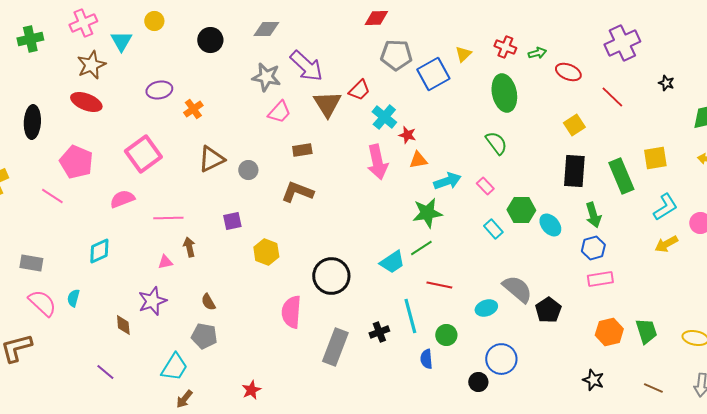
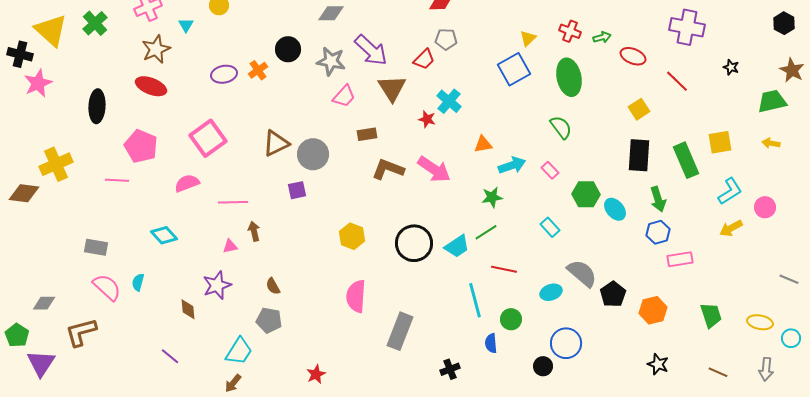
green cross: (30, 39) -> (95, 23), turned -30
black circle: (210, 40) -> (288, 49), moved
cyan triangle: (121, 41) -> (186, 25), size x0.7
purple cross: (622, 43) -> (687, 27), turned 36
gray pentagon: (396, 55) -> (446, 39), moved, size x0.7
blue square: (433, 74) -> (514, 69), moved
red trapezoid: (359, 90) -> (424, 59), moved
orange cross: (193, 109) -> (258, 70), moved
red star: (407, 135) -> (427, 119), moved
pink arrow: (377, 162) -> (434, 169), moved, turned -44
gray circle: (248, 170) -> (313, 154), size x1.6
brown L-shape: (297, 192) -> (388, 169), moved
pink line: (52, 196) -> (117, 180), turned -30
green star: (427, 213) -> (492, 197), size x0.7
purple square: (232, 221) -> (297, 190), moved
cyan rectangle: (493, 229) -> (550, 227), moved
cyan diamond: (99, 251) -> (164, 235), turned 72
yellow hexagon: (266, 252) -> (352, 236), moved
black circle: (331, 276) -> (414, 243), moved
pink rectangle: (600, 279) -> (680, 259), moved
black cross: (379, 332) -> (450, 369), moved
orange hexagon: (609, 332) -> (653, 310), moved
brown arrow: (184, 399) -> (233, 383), moved

